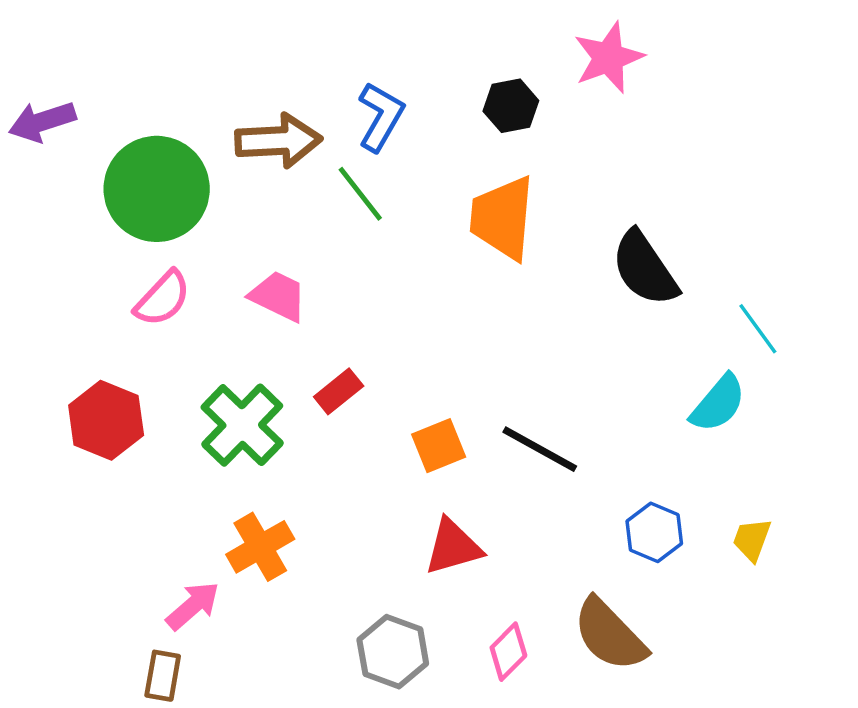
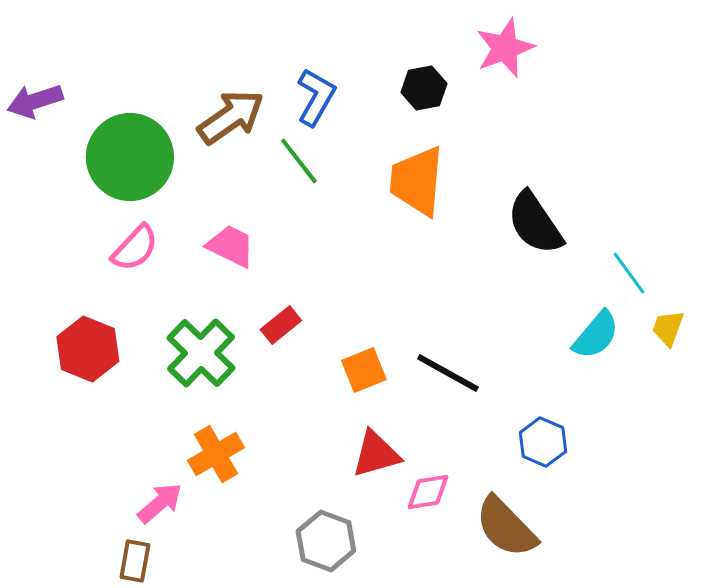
brown arrow: (278, 141) -> (231, 117), turned -32
yellow trapezoid: (752, 540) -> (668, 328), moved
pink diamond: (508, 652) -> (428, 492), moved, turned 36

